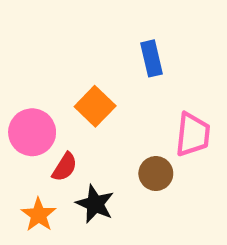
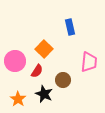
red semicircle: (65, 167) -> (37, 71), moved
brown circle: (156, 174) -> (63, 80), moved

